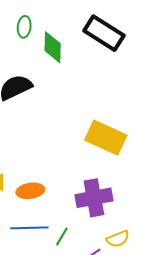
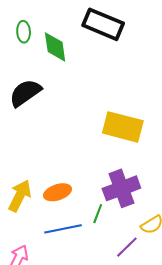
green line: (62, 236) -> (98, 214), moved

